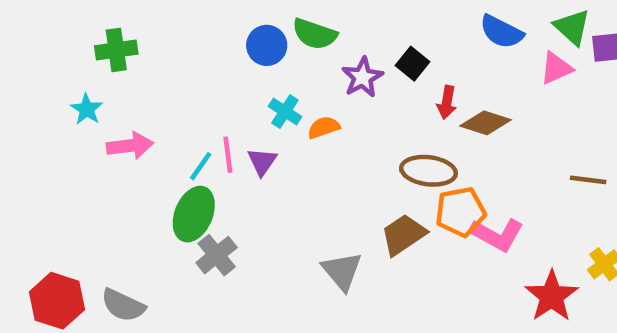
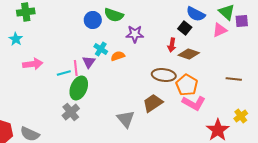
green cross: (116, 50) -> (26, 12), moved
black square: (413, 64) -> (185, 28), moved
purple star: (362, 77) -> (135, 34), turned 30
cyan star: (87, 109) -> (16, 39), moved
purple triangle: (262, 162) -> (89, 62), moved
cyan line: (201, 166) -> (64, 73), turned 40
orange pentagon: (460, 212) -> (187, 85), moved, turned -30
green ellipse: (194, 214) -> (79, 88), moved

